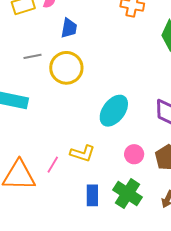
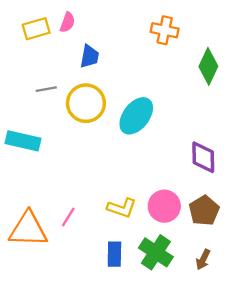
cyan ellipse: (114, 111) -> (136, 116), moved
yellow L-shape: (82, 153) -> (122, 208), moved
pink circle: (134, 154) -> (164, 206), size x1.4

